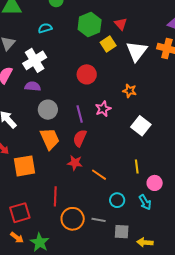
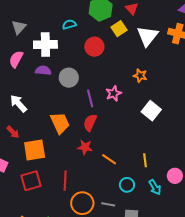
cyan semicircle: (45, 28) -> (69, 24), moved
white cross: (35, 60) -> (45, 45), turned 30
red circle: (87, 74) -> (94, 47), moved
gray circle: (48, 110) -> (69, 78), moved
yellow line: (137, 167) -> (145, 160), moved
pink circle: (155, 183) -> (175, 176), moved
red square: (20, 213) -> (31, 181), moved

